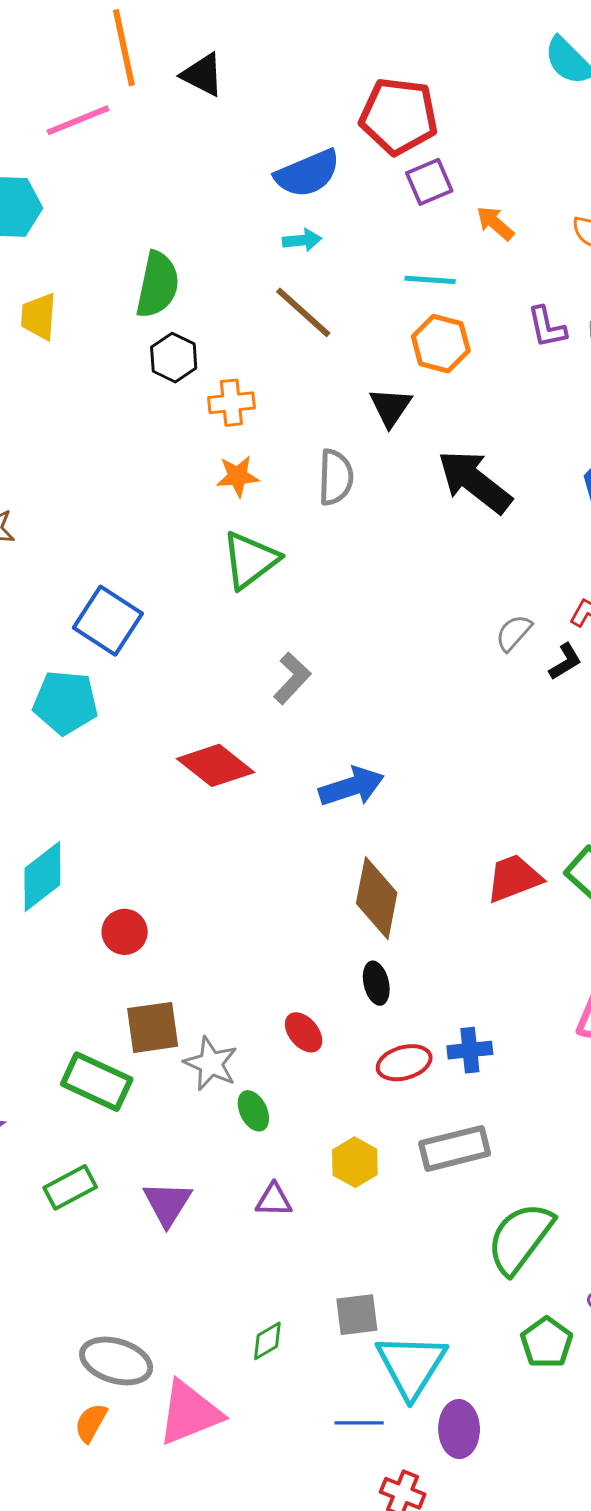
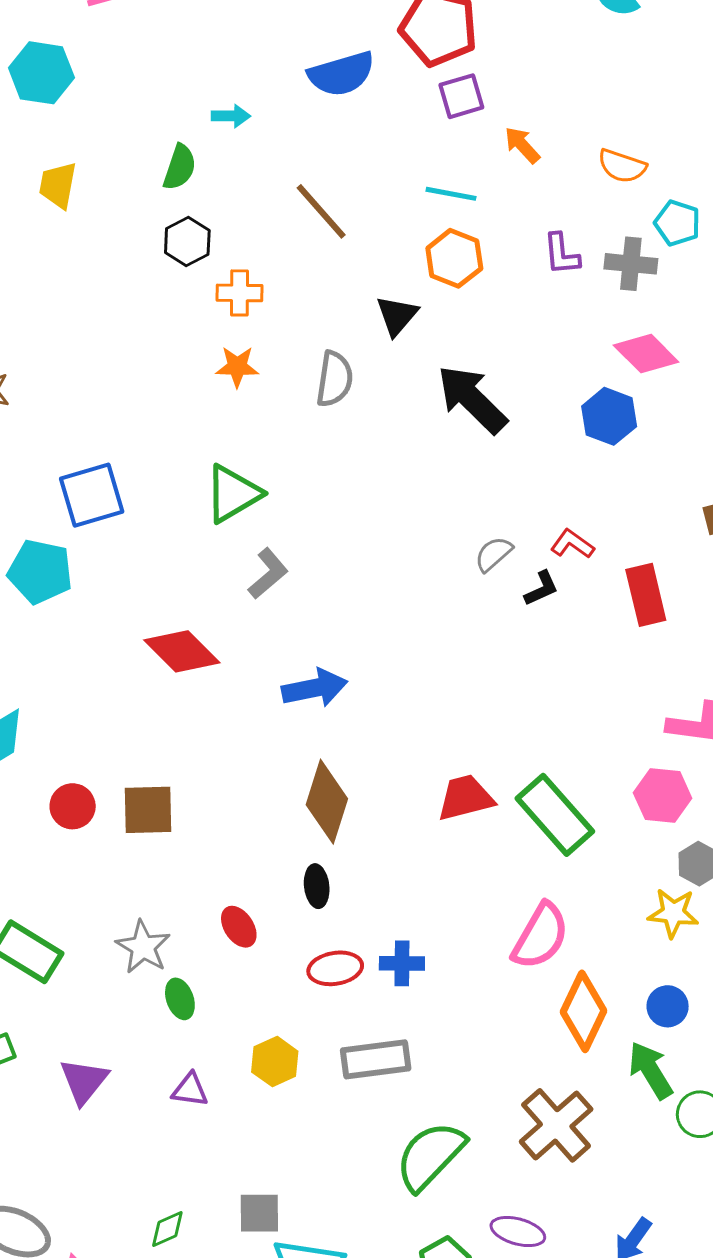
cyan arrow: (302, 240) -> (231, 116), moved
green semicircle: (157, 285) -> (180, 167), size x0.7
green triangle: (250, 560) -> (233, 494), moved
blue square: (108, 621) -> (92, 495), turned 34
brown square: (153, 1027) -> (148, 810), moved

